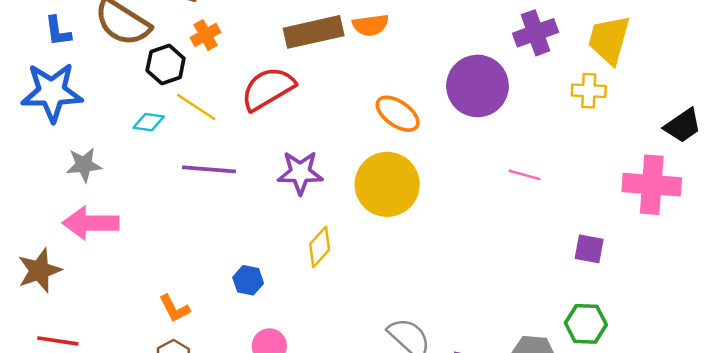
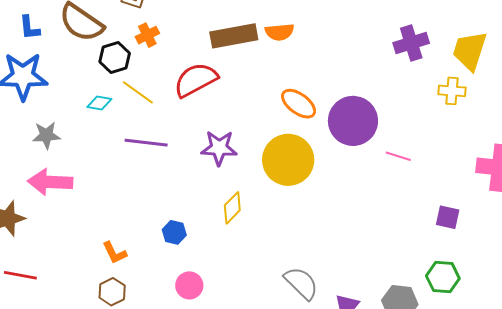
purple circle: (477, 86) -> (353, 121), moved

